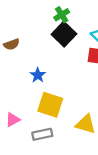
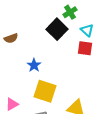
green cross: (62, 15) -> (70, 12), moved

